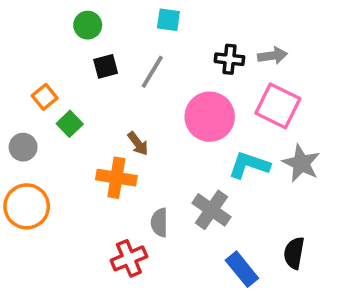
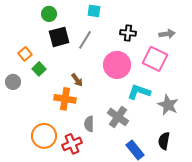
gray arrow: (272, 56) -> (167, 34), moved
black square: (106, 66) -> (59, 37), size x1.5
gray star: (301, 163) -> (168, 105), moved
orange circle: (27, 206) -> (44, 136), moved

